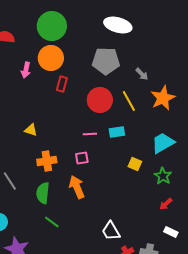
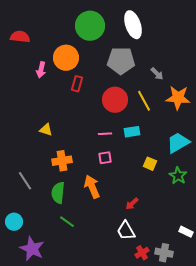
white ellipse: (118, 25) -> (133, 25), turned 56
green circle: (52, 26) -> (90, 26), moved
orange star: (163, 98) -> (178, 98), turned 30
pink square: (82, 158) -> (105, 158), moved
red arrow: (166, 204) -> (132, 204), moved

